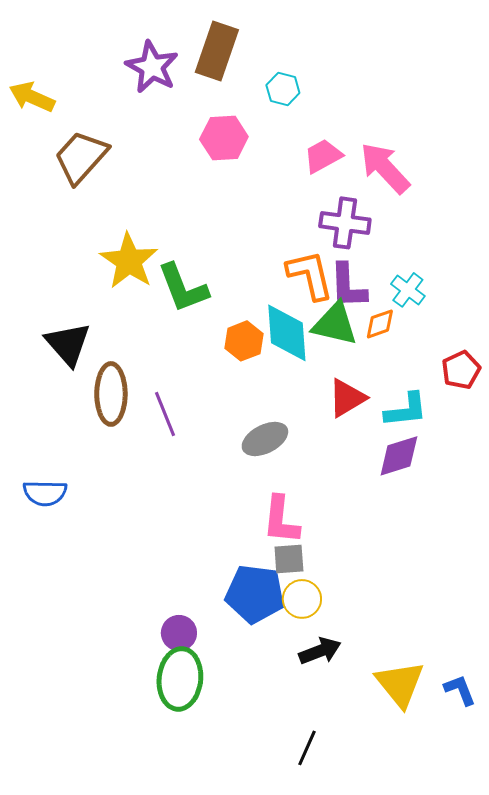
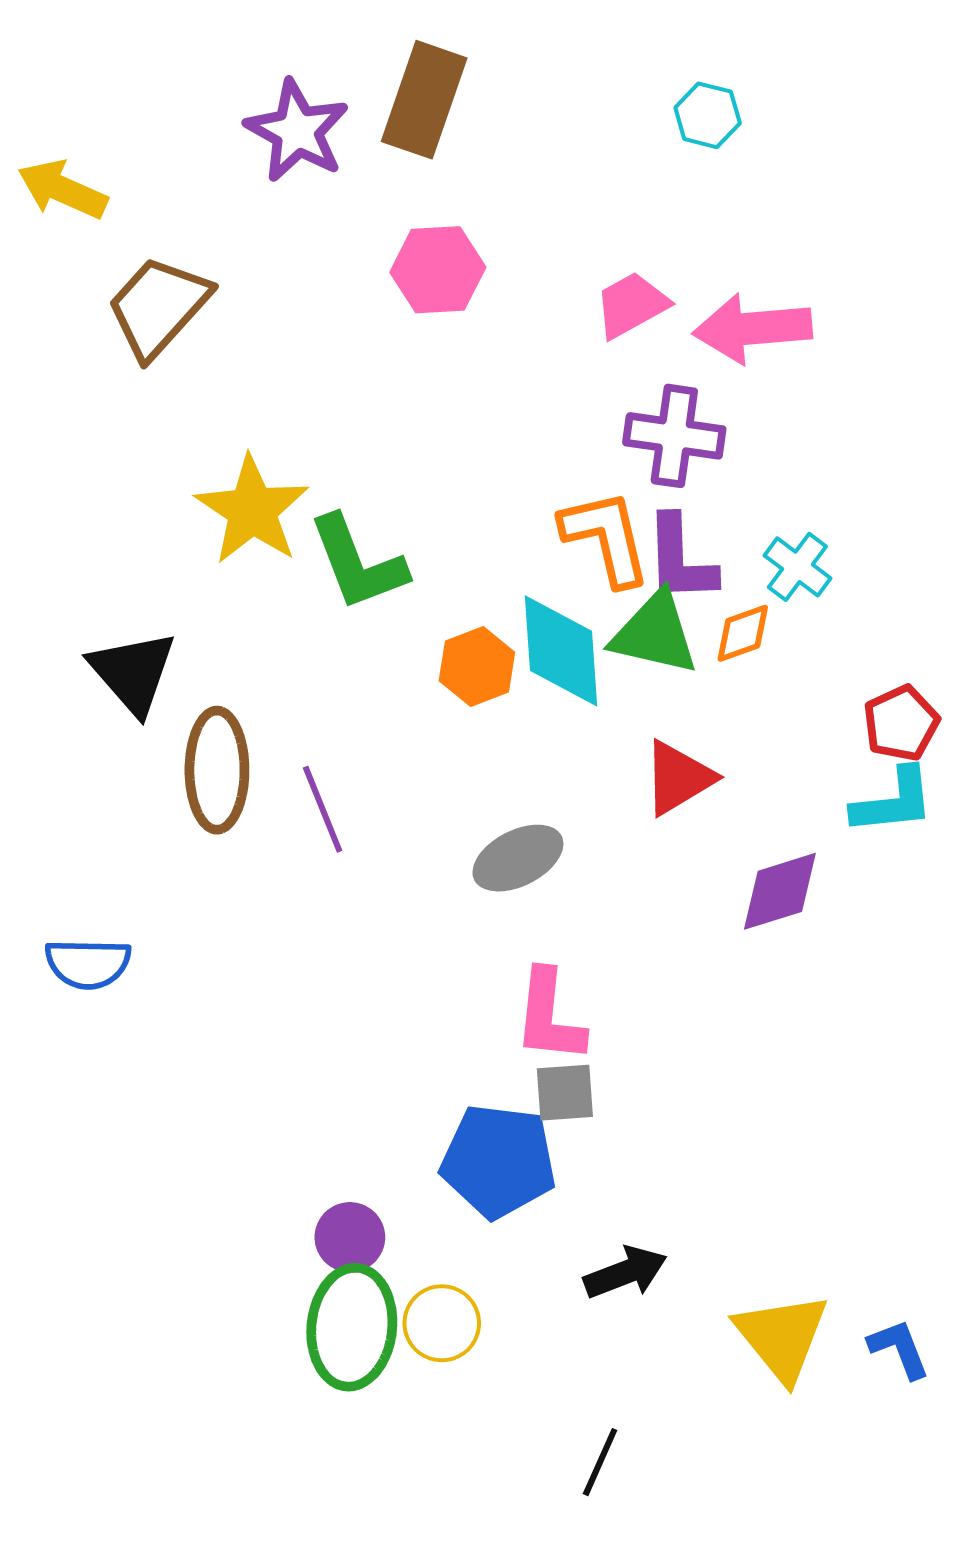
cyan hexagon: (283, 89) -> (708, 115), moved
pink arrow: (385, 168) -> (753, 328), turned -52
cyan L-shape: (406, 410) -> (893, 801), moved
yellow circle: (302, 599) -> (442, 1323), moved

